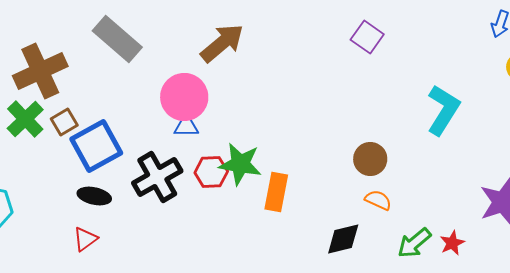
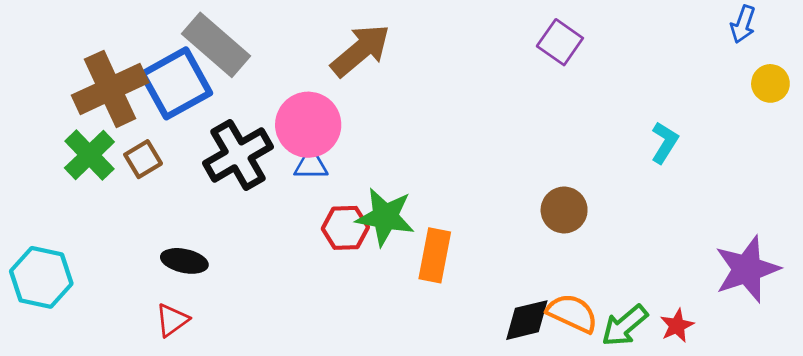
cyan L-shape: (443, 110) -> (665, 143), size x0.6
blue square: (96, 146) -> (176, 83), moved
black cross: (157, 177) -> (238, 155), moved
orange semicircle: (378, 200) -> (572, 313), moved, size x1.4

